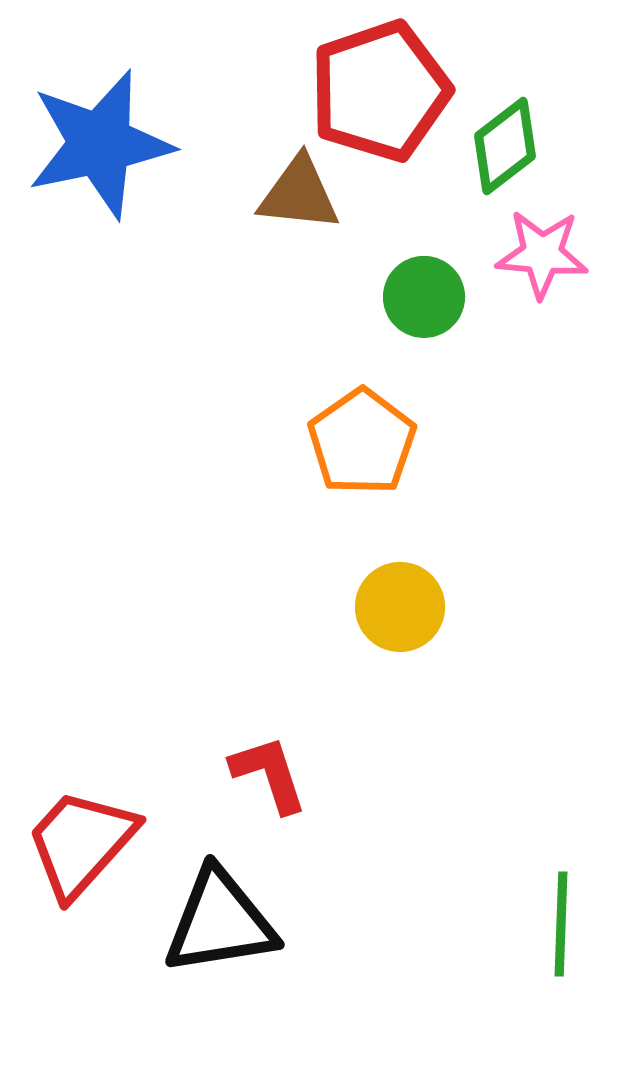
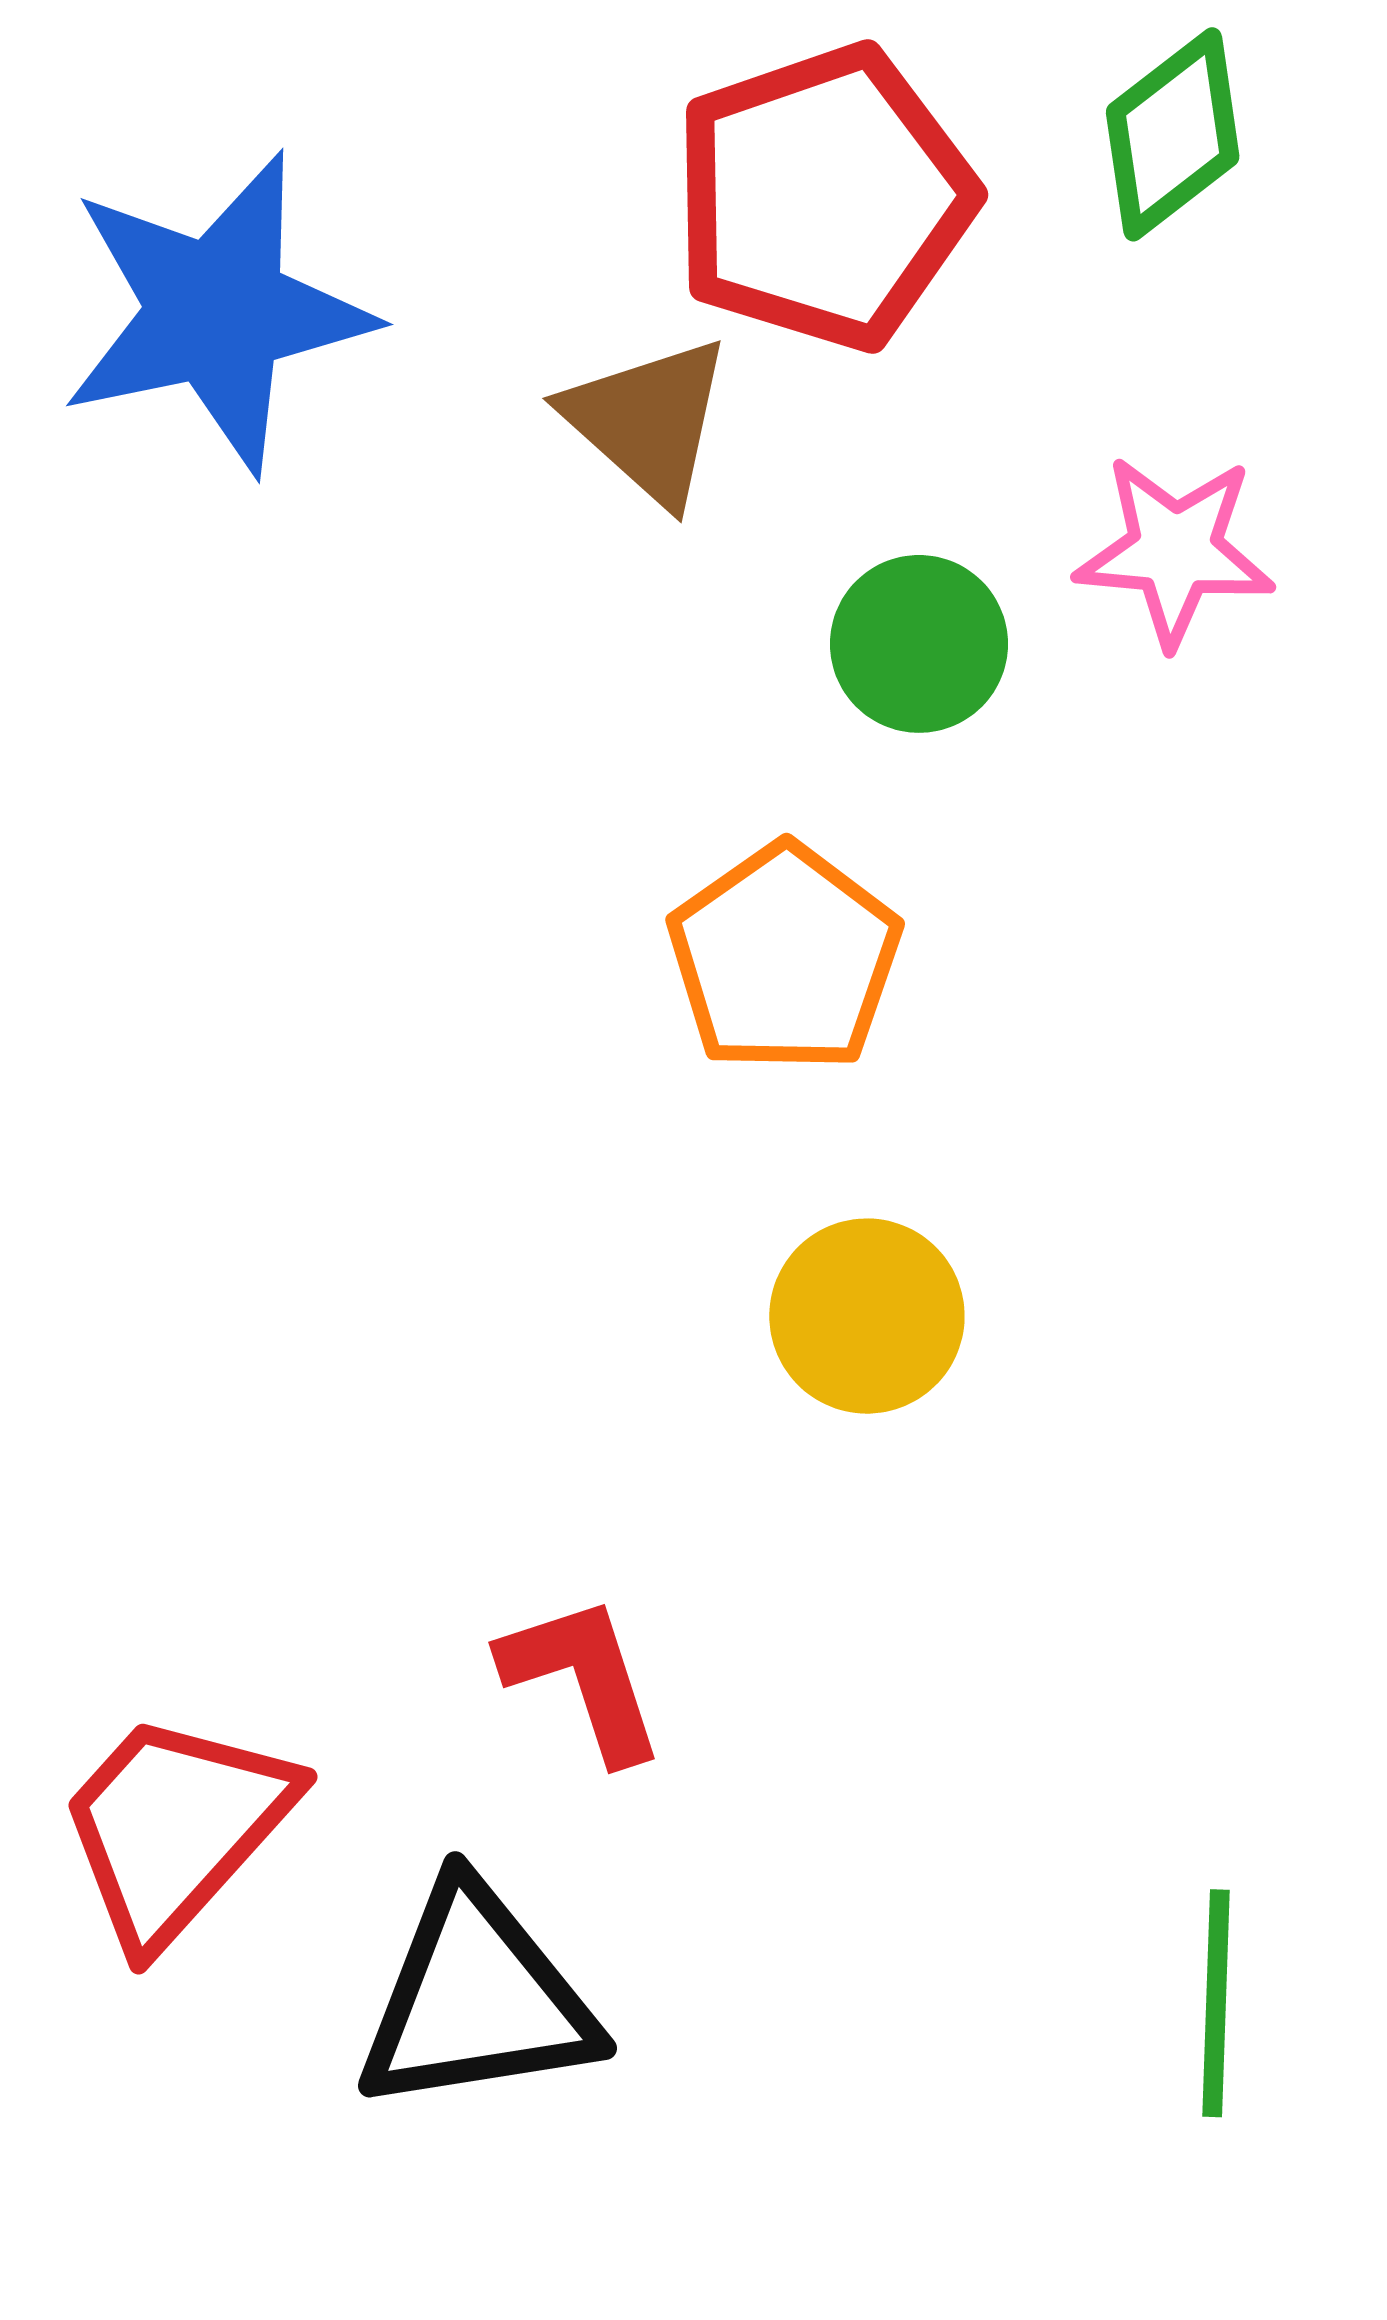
green diamond: (505, 146) -> (1173, 134), moved
brown triangle: (299, 194) -> (648, 421), turned 36

